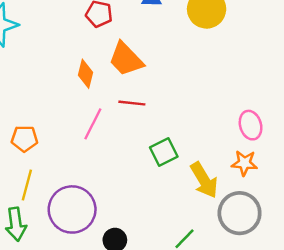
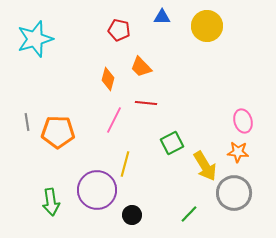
orange trapezoid: (126, 59) -> (141, 67), size x0.7
orange pentagon: (24, 139) -> (58, 132), size x1.5
yellow line: (27, 185) -> (125, 164), moved

